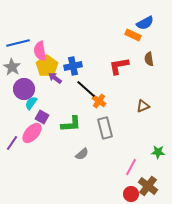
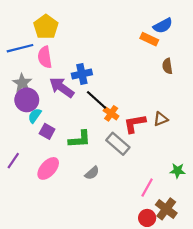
yellow pentagon: (47, 66) -> (46, 27), moved
red L-shape: (119, 66) -> (135, 123), moved
gray star: (12, 67) -> (22, 83), moved
purple arrow: (55, 78) -> (62, 88), size x1.6
gray rectangle: (105, 128) -> (118, 144), turned -35
pink ellipse: (32, 133) -> (48, 168), moved

